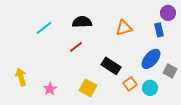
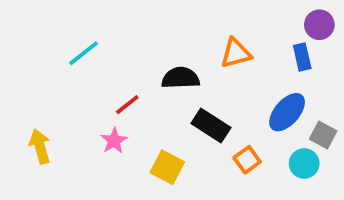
black semicircle: (82, 22) -> (181, 78), moved
red line: (76, 47) -> (127, 105), moved
cyan circle: (150, 88) -> (304, 164), moved
pink star: (50, 89) -> (114, 141), moved

